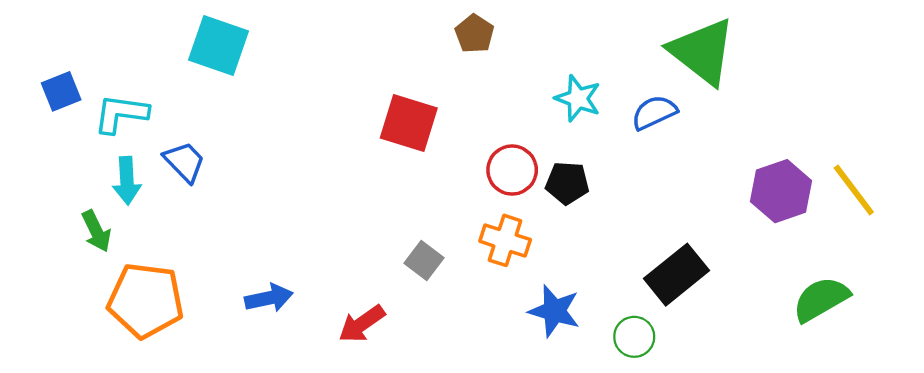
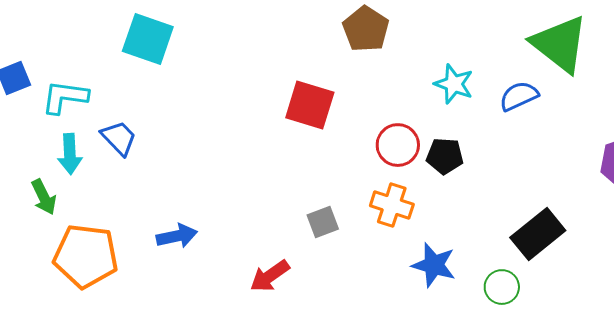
brown pentagon: (474, 34) -> (366, 29), size x1.4
gray square: (424, 260) -> (323, 222), turned 32
blue arrow: (269, 298) -> (177, 236), moved

